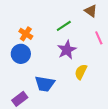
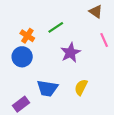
green line: (64, 26) -> (56, 27), moved
yellow semicircle: (81, 72) -> (81, 87), moved

